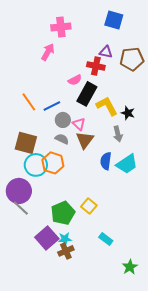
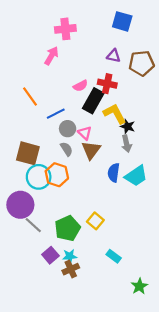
red cross: (96, 66) -> (107, 84), moved
orange line: (29, 102) -> (30, 96), moved
black star: (128, 113) -> (128, 126), moved
gray semicircle: (62, 139) -> (66, 149), turned 32
gray line: (21, 208) -> (33, 225), moved
purple square: (47, 238) -> (50, 255), size x0.7

